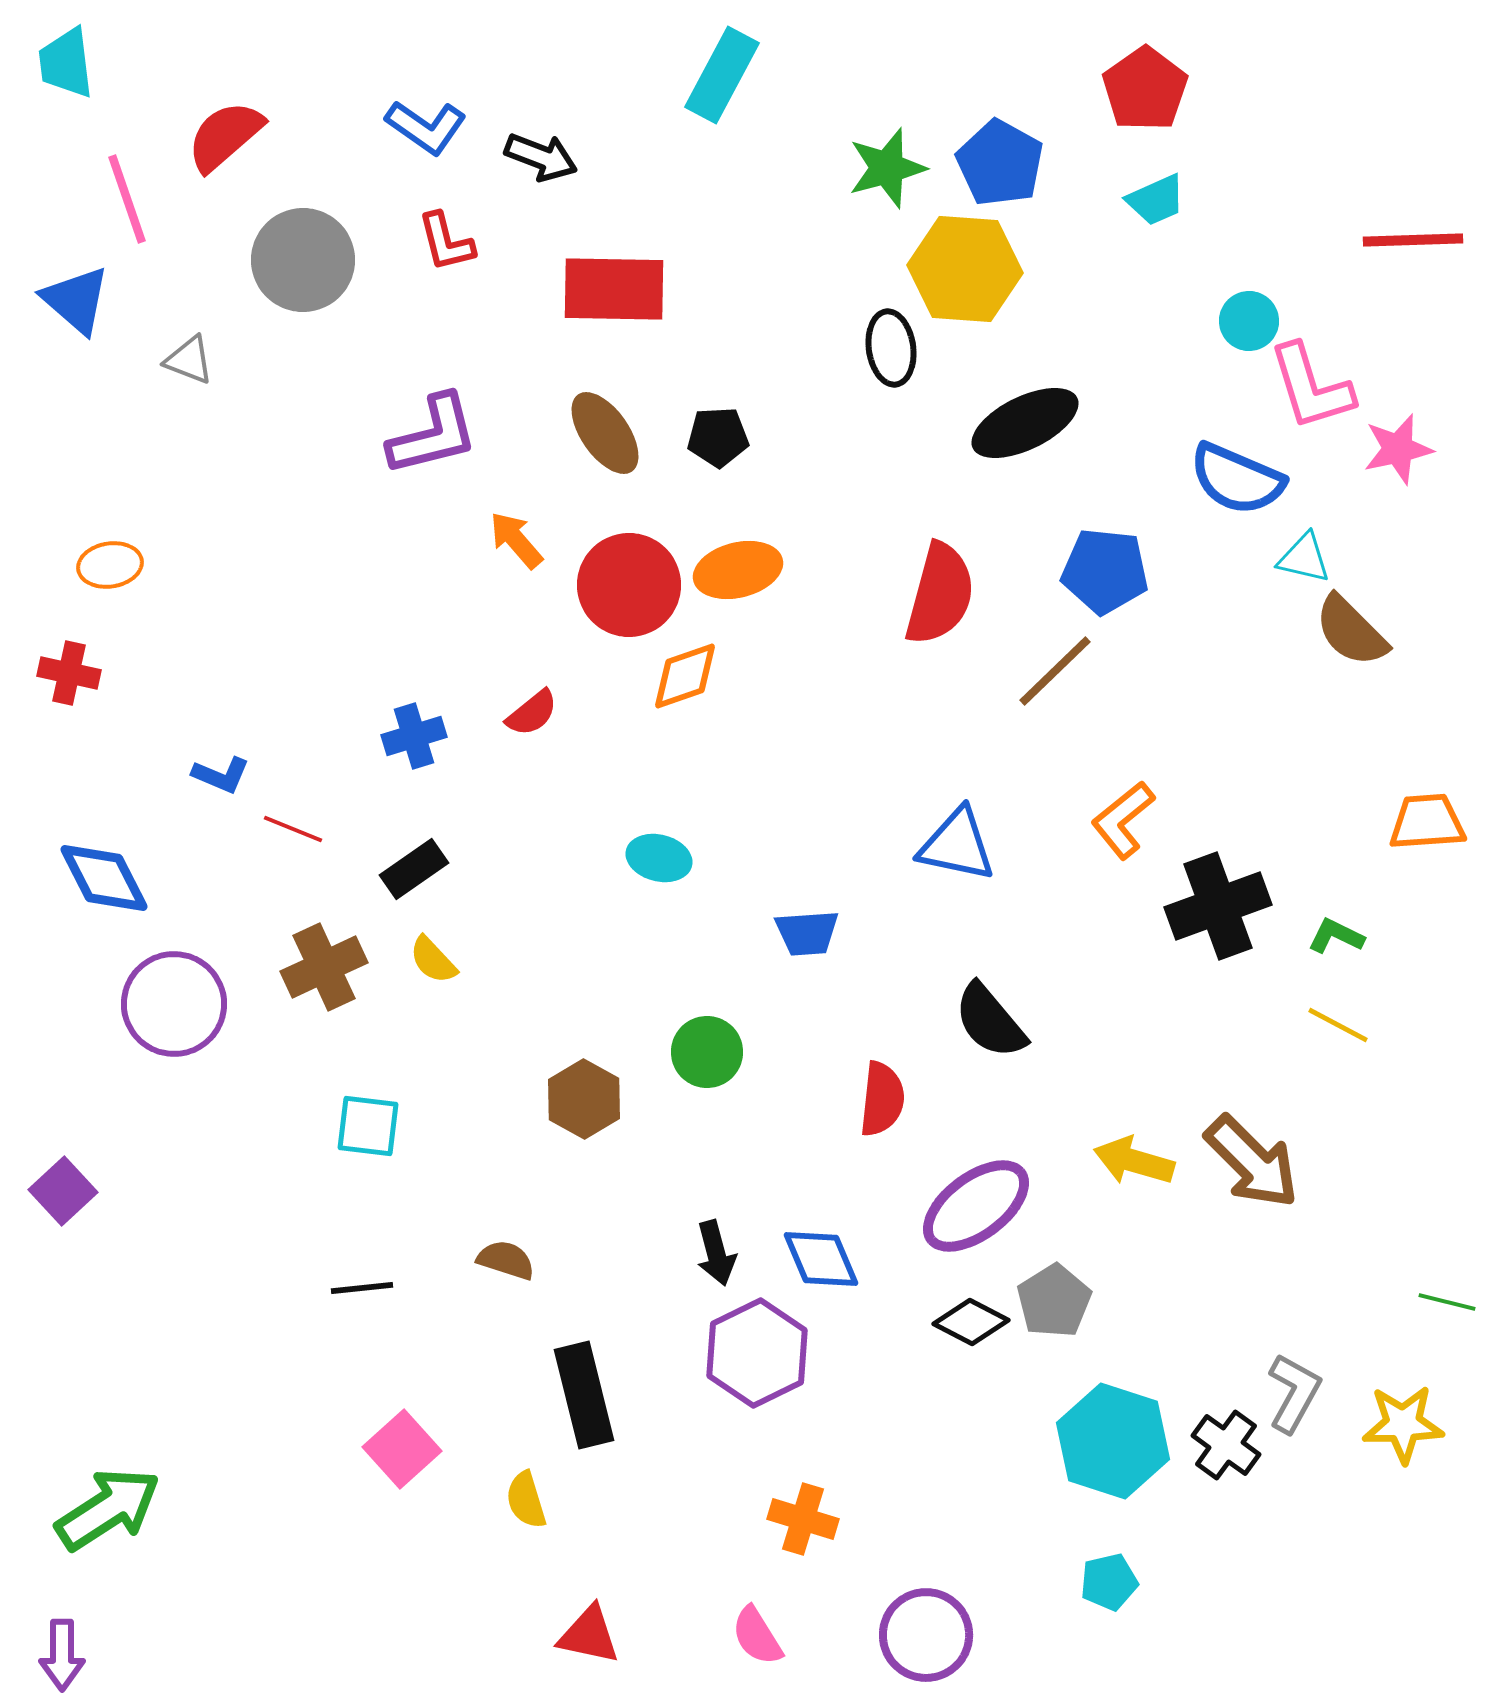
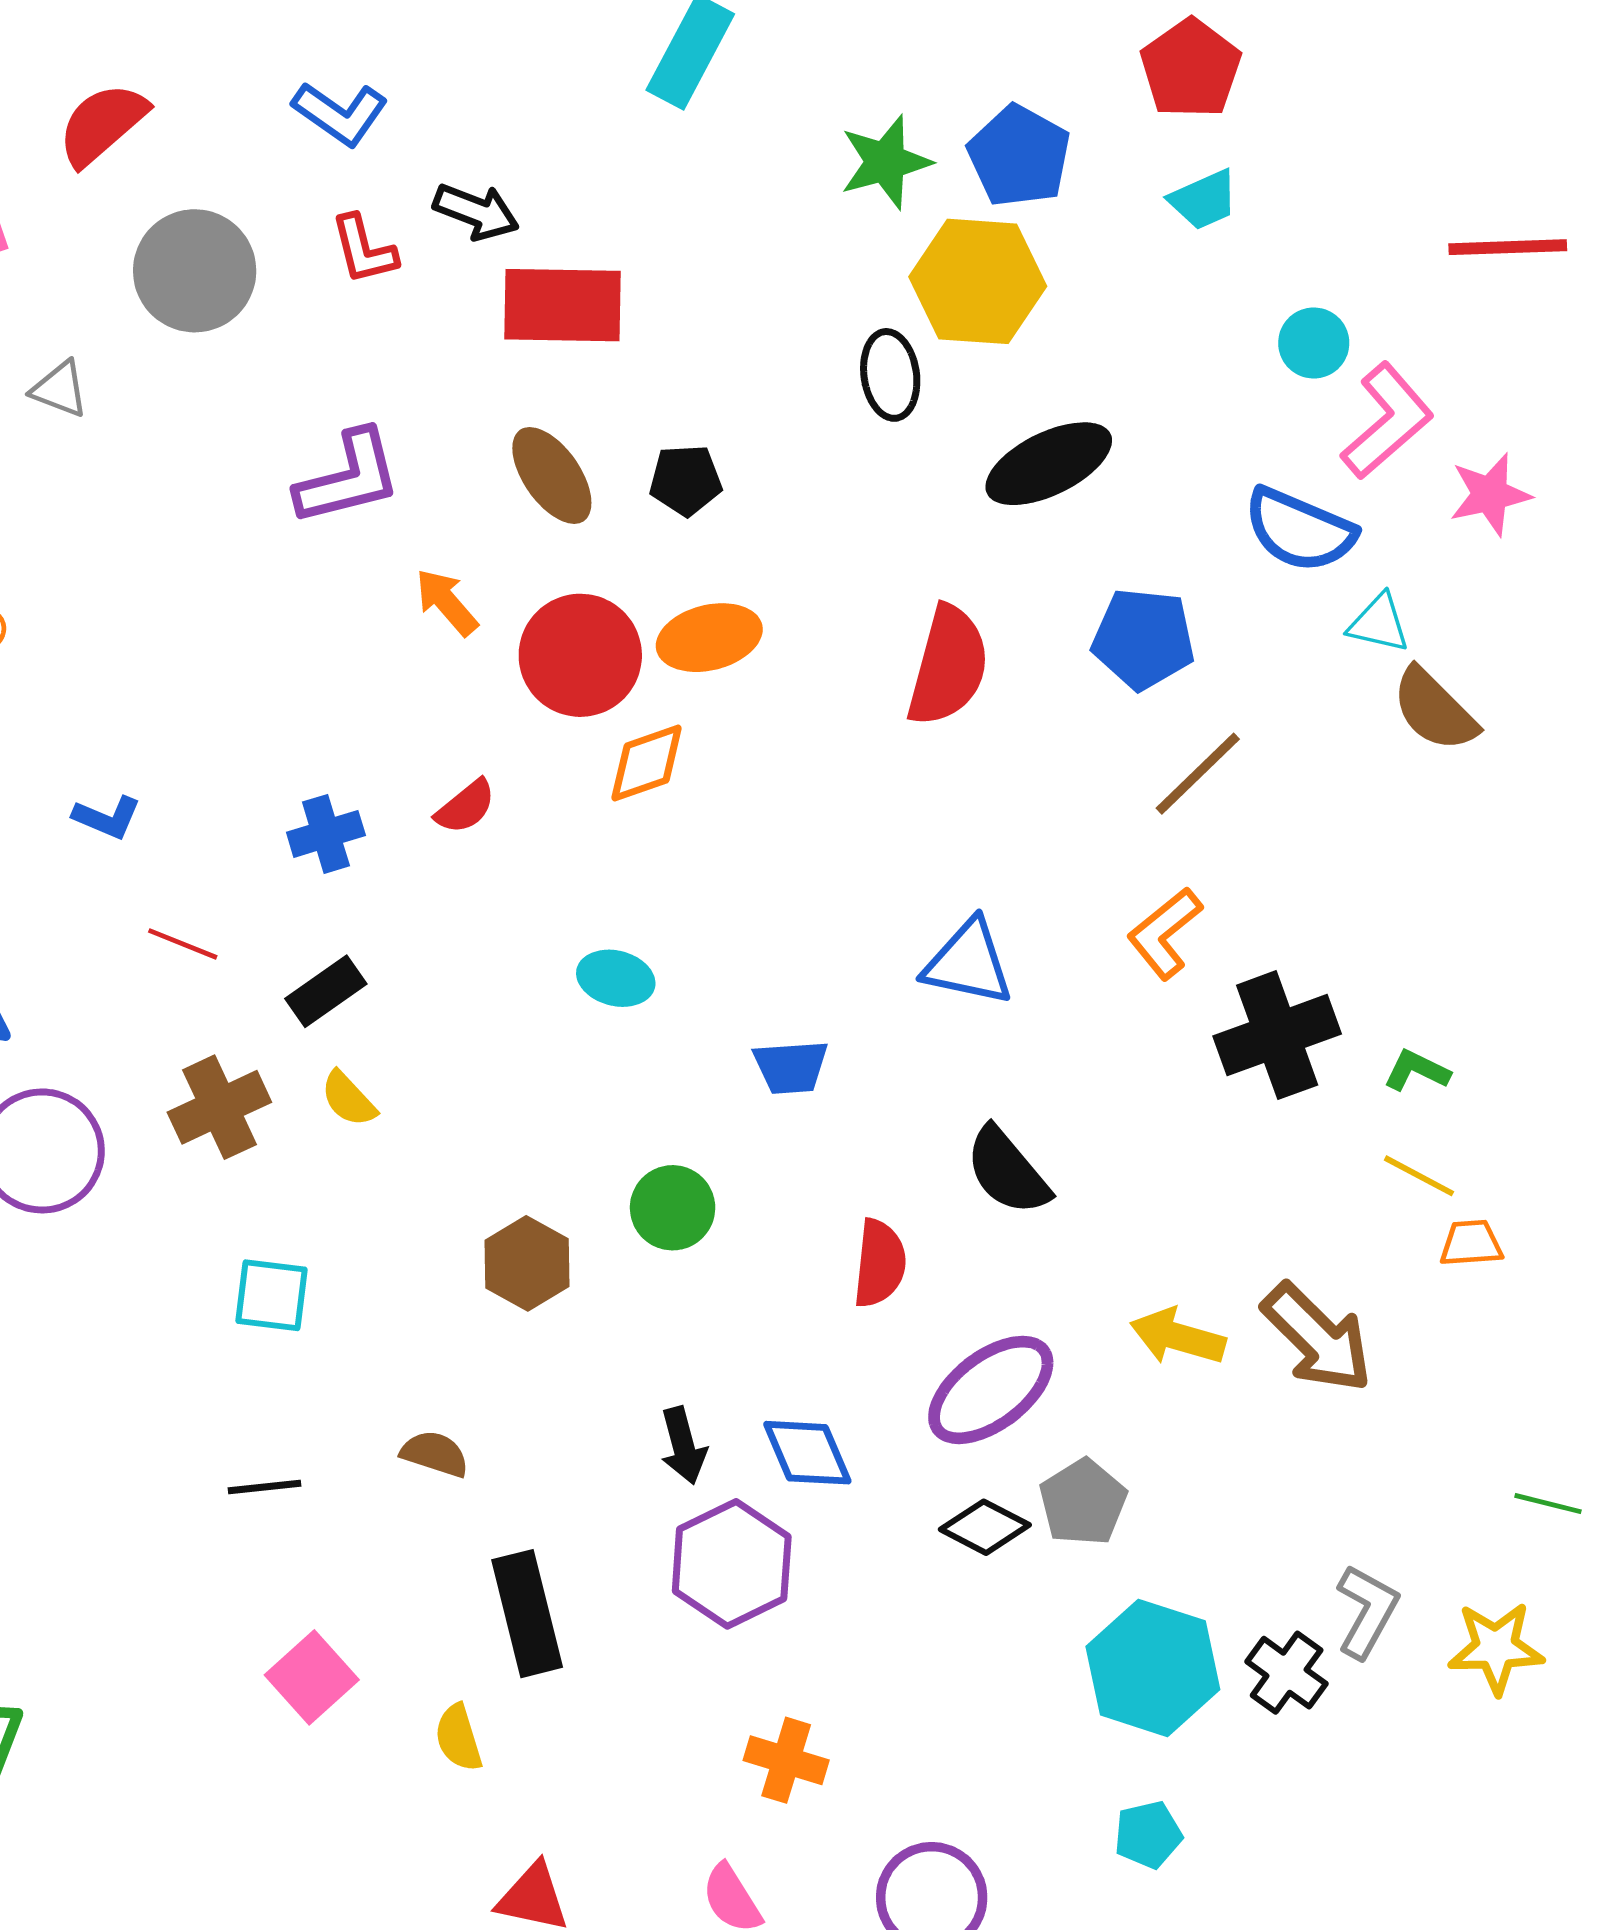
black arrow: (541, 157) -> (476, 212), moved
pink L-shape: (1311, 387) -> (1387, 421), turned -114
brown line: (1055, 671) -> (1198, 774), moved
blue L-shape: (221, 775) -> (107, 817), moved
orange trapezoid: (1427, 822) -> (1471, 1243), moved, size x0.7

